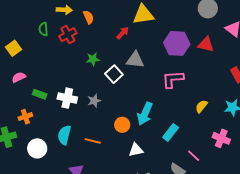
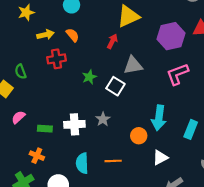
green semicircle: (43, 29) -> (21, 72), moved
red cross: (68, 35) -> (57, 59), turned 36
orange cross: (25, 117) -> (37, 156), turned -32

